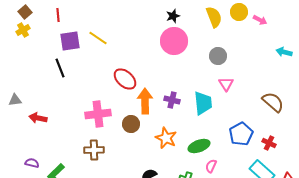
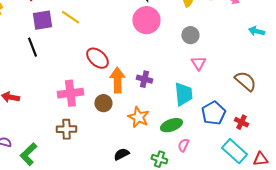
cyan trapezoid: (203, 103) -> (183, 94), moved

